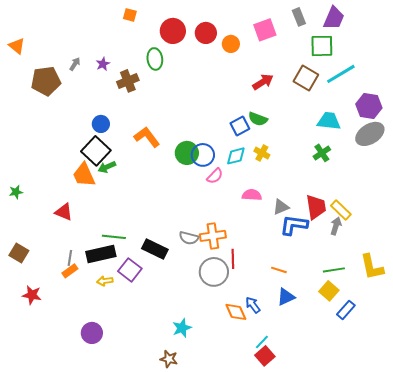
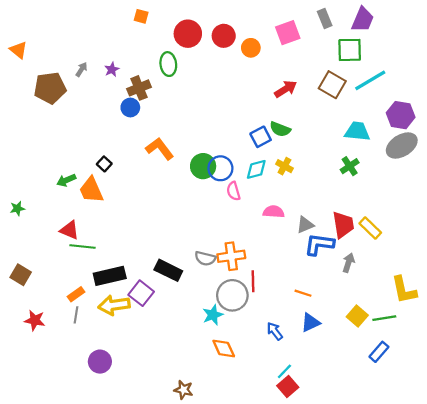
blue circle: (101, 124) -> (130, 107), moved
black square: (96, 151) -> (104, 164), size x0.5
green arrow: (107, 167) -> (66, 180), moved
pink semicircle: (215, 176) -> (233, 191), turned 120
gray arrow: (336, 226) -> (349, 263), moved
green line: (114, 237) -> (83, 246), moved
gray line: (70, 258) -> (76, 315), moved
green line: (334, 270) -> (384, 318), moved
yellow arrow: (105, 281) -> (114, 305), size x1.8
blue rectangle: (346, 310) -> (379, 352), moved
orange diamond: (236, 312) -> (224, 349), moved
cyan star: (182, 328) -> (213, 315), moved

